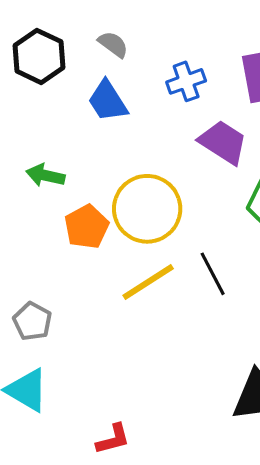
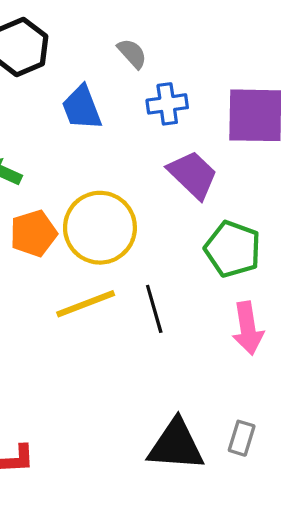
gray semicircle: (113, 44) -> (132, 53), moved

